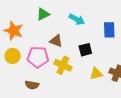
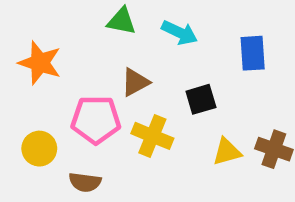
green triangle: (43, 14) -> (121, 21), moved, turned 40
brown triangle: (56, 41) -> (135, 82), turned -48
yellow circle: (13, 56) -> (39, 149), moved

